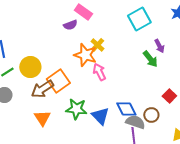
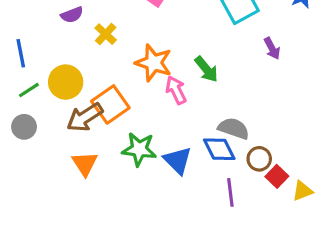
purple semicircle: (70, 25) -> (72, 15), moved
yellow cross: (97, 45) -> (106, 34), moved
green arrow: (150, 59) -> (206, 69), moved
red square: (169, 96) -> (277, 176), moved
gray semicircle: (135, 122) -> (234, 128), moved

